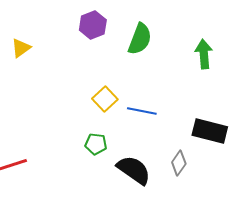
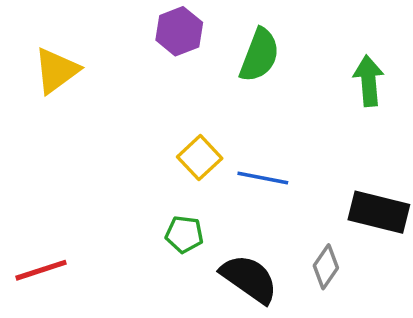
yellow triangle: (21, 48) -> (56, 71), size x1.4

